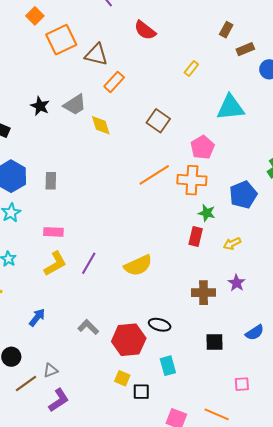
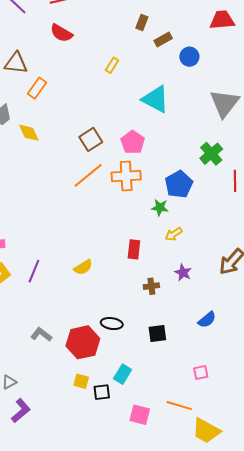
cyan triangle: (230, 107) -> (156, 99), turned 40
brown square: (158, 121) -> (91, 139), moved, turned 30
green star: (207, 213) -> (160, 208), moved
red rectangle: (196, 236) -> (134, 249), moved
yellow semicircle: (138, 265) -> (83, 267), size x0.7
brown cross: (204, 293) -> (151, 286), size x0.7
black square: (214, 342) -> (157, 334), moved
cyan rectangle: (168, 366) -> (123, 374), moved, turned 54

